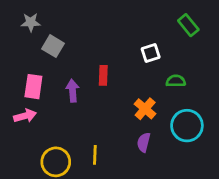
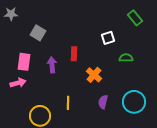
gray star: (31, 22) -> (11, 14), moved
orange cross: (145, 109) -> (94, 75), moved
cyan circle: (187, 126) -> (134, 102), moved
yellow line: (95, 155) -> (68, 103), moved

